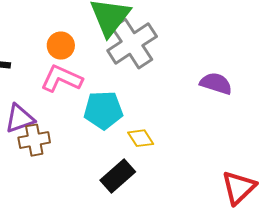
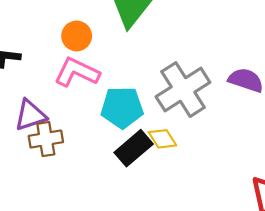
gray cross: (132, 44) -> (183, 90), moved
black rectangle: (118, 176) -> (134, 148), moved

